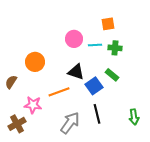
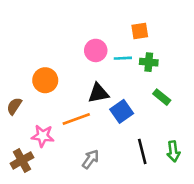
black triangle: (76, 72) -> (98, 93), turned -30
green rectangle: (112, 75) -> (162, 97), moved
black line: (97, 114) -> (142, 151), moved
gray arrow: (70, 123) -> (91, 159), size x0.7

